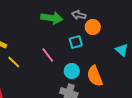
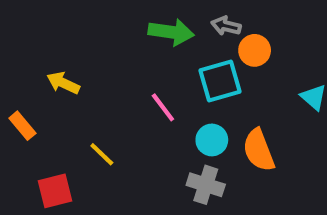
cyan square: (76, 42) -> (220, 81), size x1.5
yellow line: (14, 62) -> (102, 154), moved

